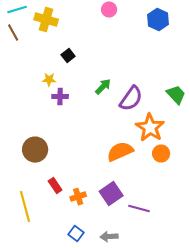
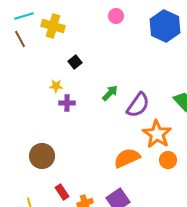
blue hexagon: (158, 20) -> (165, 26), size x1.4

